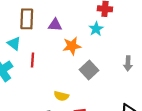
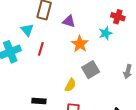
orange star: (72, 46) -> (80, 44), turned 30
yellow semicircle: (61, 96) -> (70, 85), moved, turned -88

